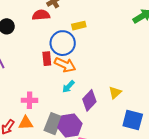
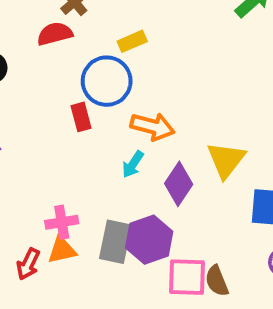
orange arrow: (65, 65) -> (152, 126), moved
yellow triangle: (115, 93) -> (226, 160), size x1.5
pink cross: (30, 100) -> (62, 222), moved

